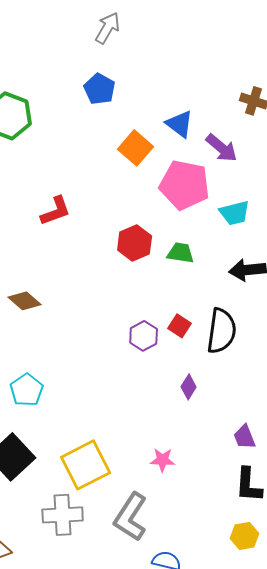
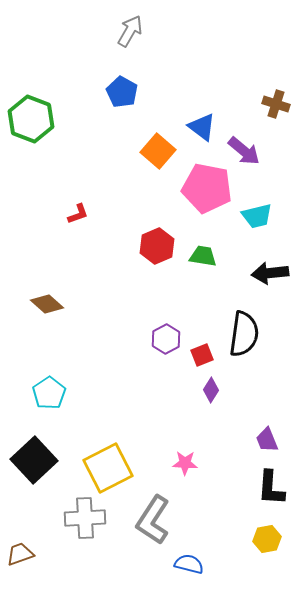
red L-shape: (56, 211) -> (78, 214), size x0.7
red square: (180, 326) -> (202, 355), moved, turned 35

